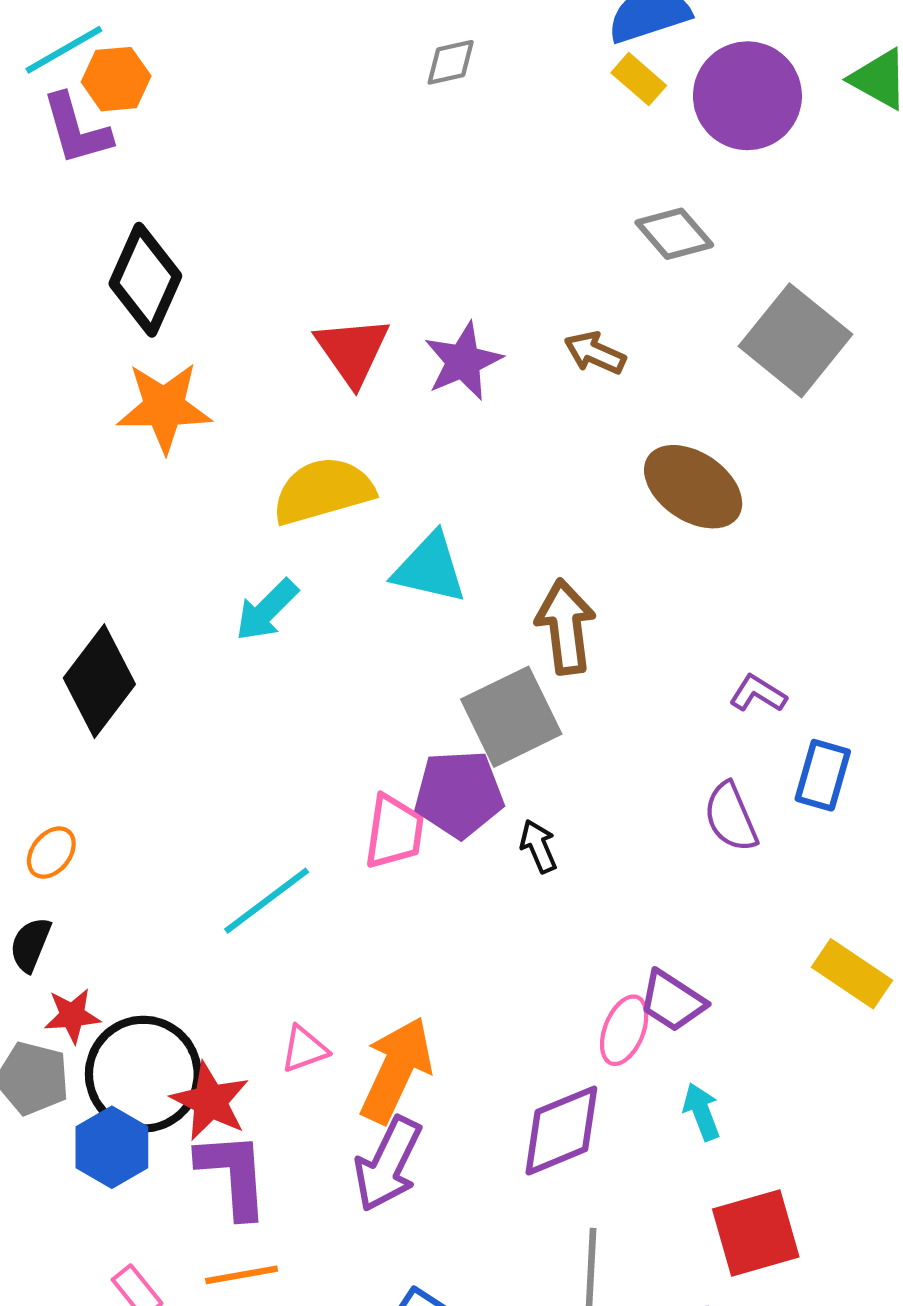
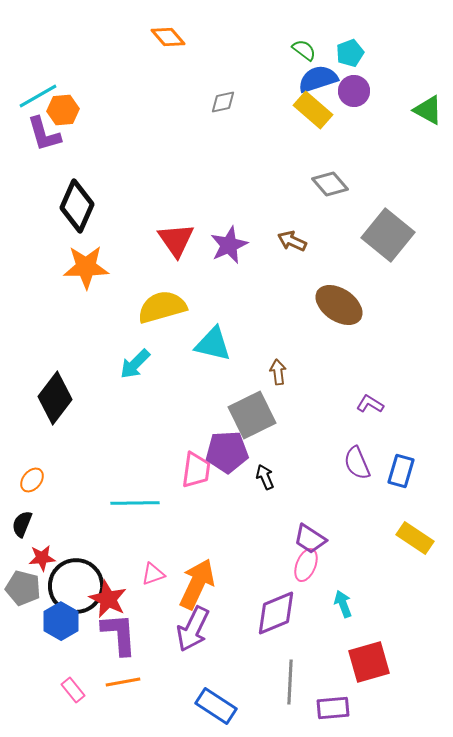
yellow rectangle: (639, 79) -> (313, 110), size x1.5
purple circle: (747, 96) -> (354, 91), moved, size x0.6
brown arrow: (566, 627) -> (278, 372), size x0.6
blue rectangle: (823, 775) -> (401, 471), moved
cyan line: (267, 901) -> (135, 503), turned 36
purple trapezoid: (672, 1001) -> (310, 539), moved

